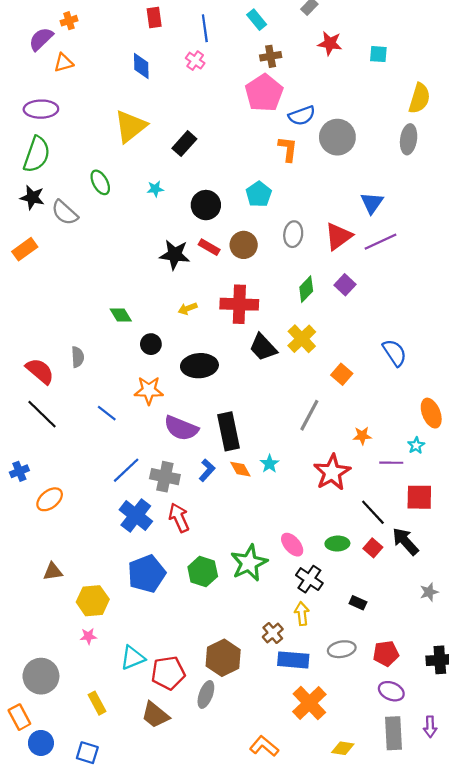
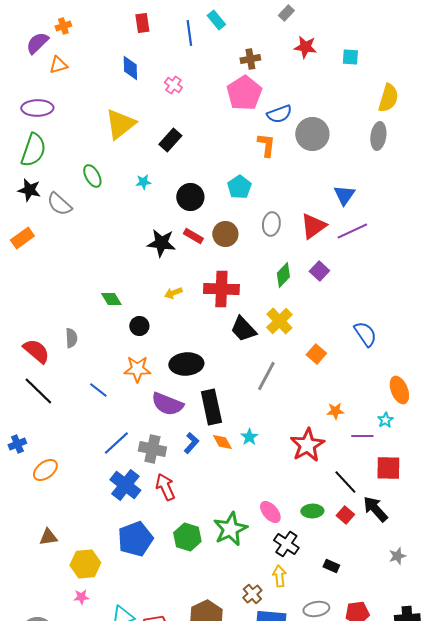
cyan rectangle: (257, 20) -> (216, 20), moved
pink cross: (195, 61) -> (173, 85), moved
black ellipse: (199, 366) -> (186, 364), moved
gray line: (309, 415) -> (266, 376), moved

